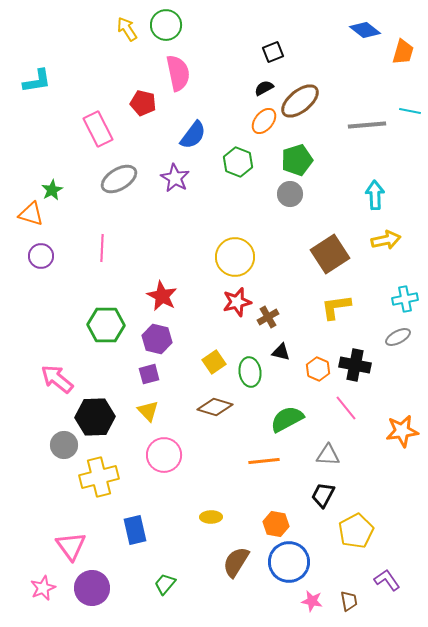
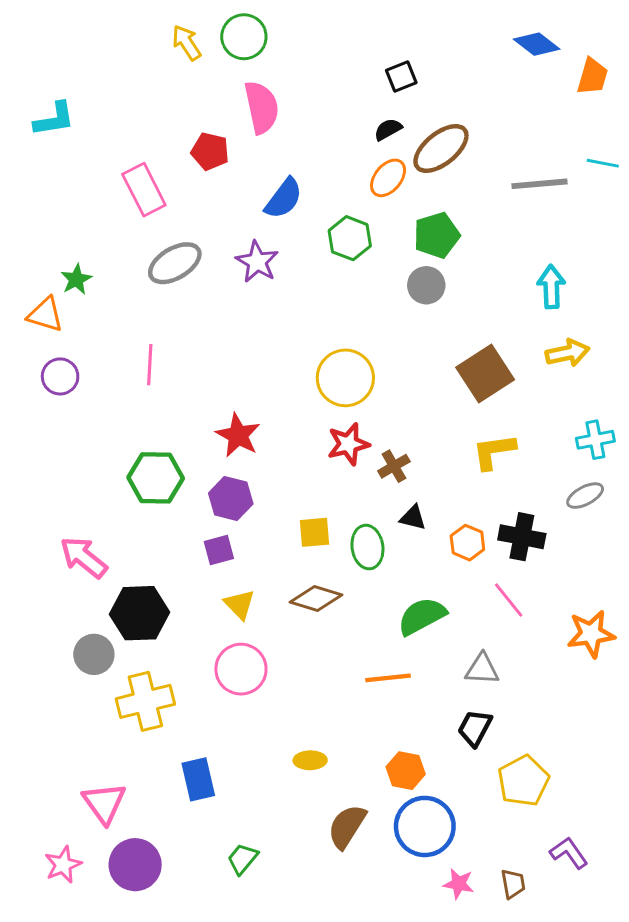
yellow square: (214, 362) -> (314, 532), turned 30
yellow triangle: (148, 411) -> (239, 604), moved

